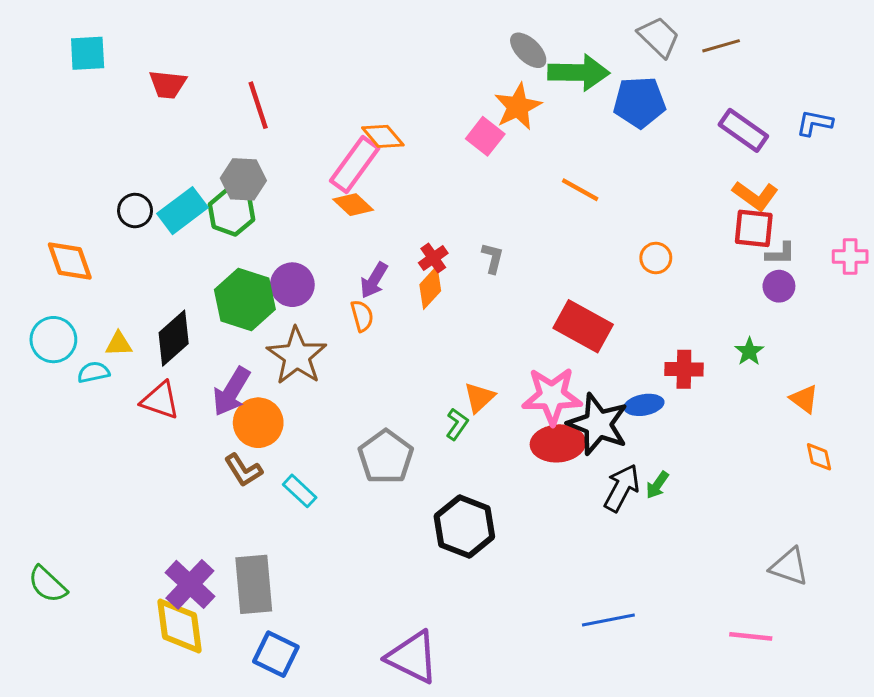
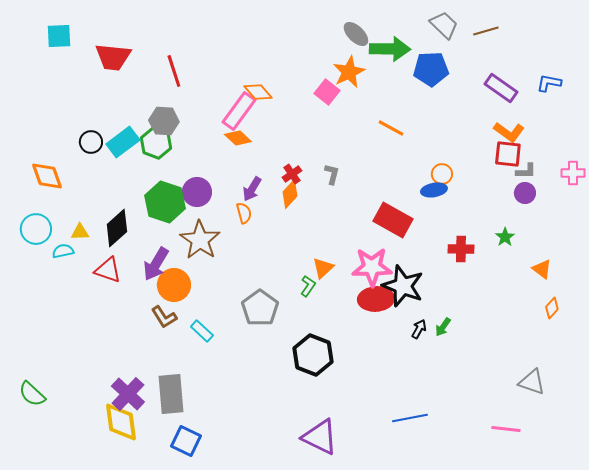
red trapezoid: (168, 84) -> (113, 57), size x1.4
blue ellipse: (644, 405) -> (434, 190), moved
orange diamond: (819, 457) -> (552, 308), turned 55
black arrow: (622, 488) -> (419, 329), size x0.6
purple triangle: (412, 657) -> (320, 437), moved

